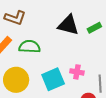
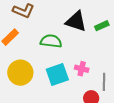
green semicircle: (30, 47) -> (51, 41), moved

